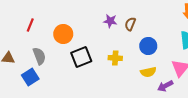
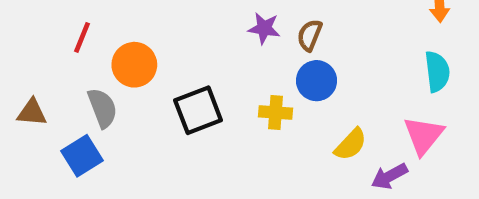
orange circle: (63, 34) -> (134, 65), moved
blue circle: (148, 46) -> (317, 81), moved
yellow semicircle: (148, 72) -> (351, 144), turned -35

